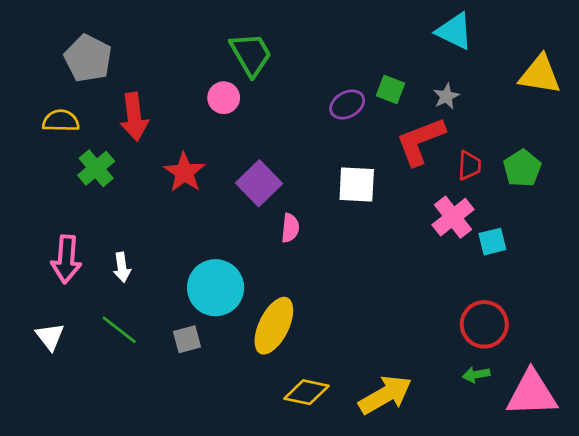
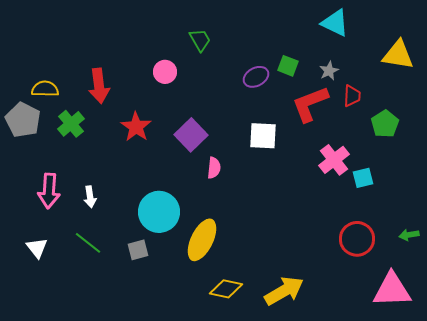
green trapezoid: (251, 54) -> (200, 40), moved, size x0.7
gray pentagon: (88, 58) -> (23, 120), moved
red trapezoid: (469, 166) -> (352, 96), moved
green arrow: (476, 375) -> (409, 235), moved

